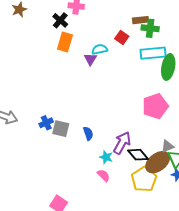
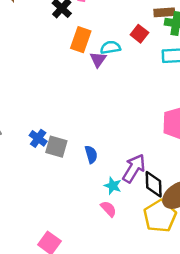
orange rectangle: (65, 42) -> (81, 40), moved
blue cross: (46, 123) -> (38, 138), turned -32
black diamond: (138, 155) -> (154, 184), turned 35

